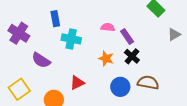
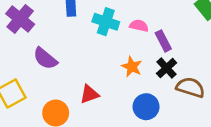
cyan cross: (71, 39) -> (106, 22), moved
brown semicircle: (148, 83) -> (190, 87), moved

